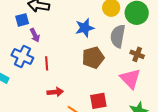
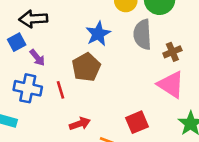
brown cross: (137, 54) -> (172, 52), turned -32
brown pentagon: (93, 58) -> (86, 67), moved

